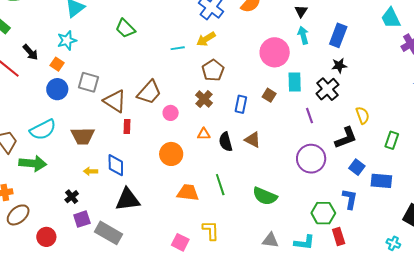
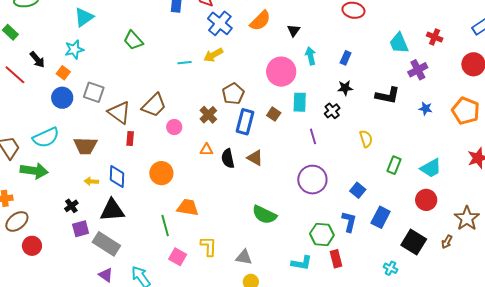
black triangle: (301, 11) -> (294, 30), moved
blue rectangle: (338, 35) -> (346, 58), size x0.6
brown pentagon: (213, 70) -> (233, 94), moved
black cross: (327, 89) -> (332, 111), size x0.7
blue rectangle: (241, 104) -> (245, 122), size x1.4
black L-shape: (346, 138) -> (388, 95), moved, turned 30
orange circle: (171, 154) -> (161, 173), moved
blue rectangle: (381, 181) -> (381, 217), moved, turned -70
green line: (220, 185) -> (165, 226), moved
black triangle: (128, 200) -> (112, 210), moved
red circle: (46, 237) -> (32, 246), moved
gray triangle: (270, 240) -> (244, 257), moved

